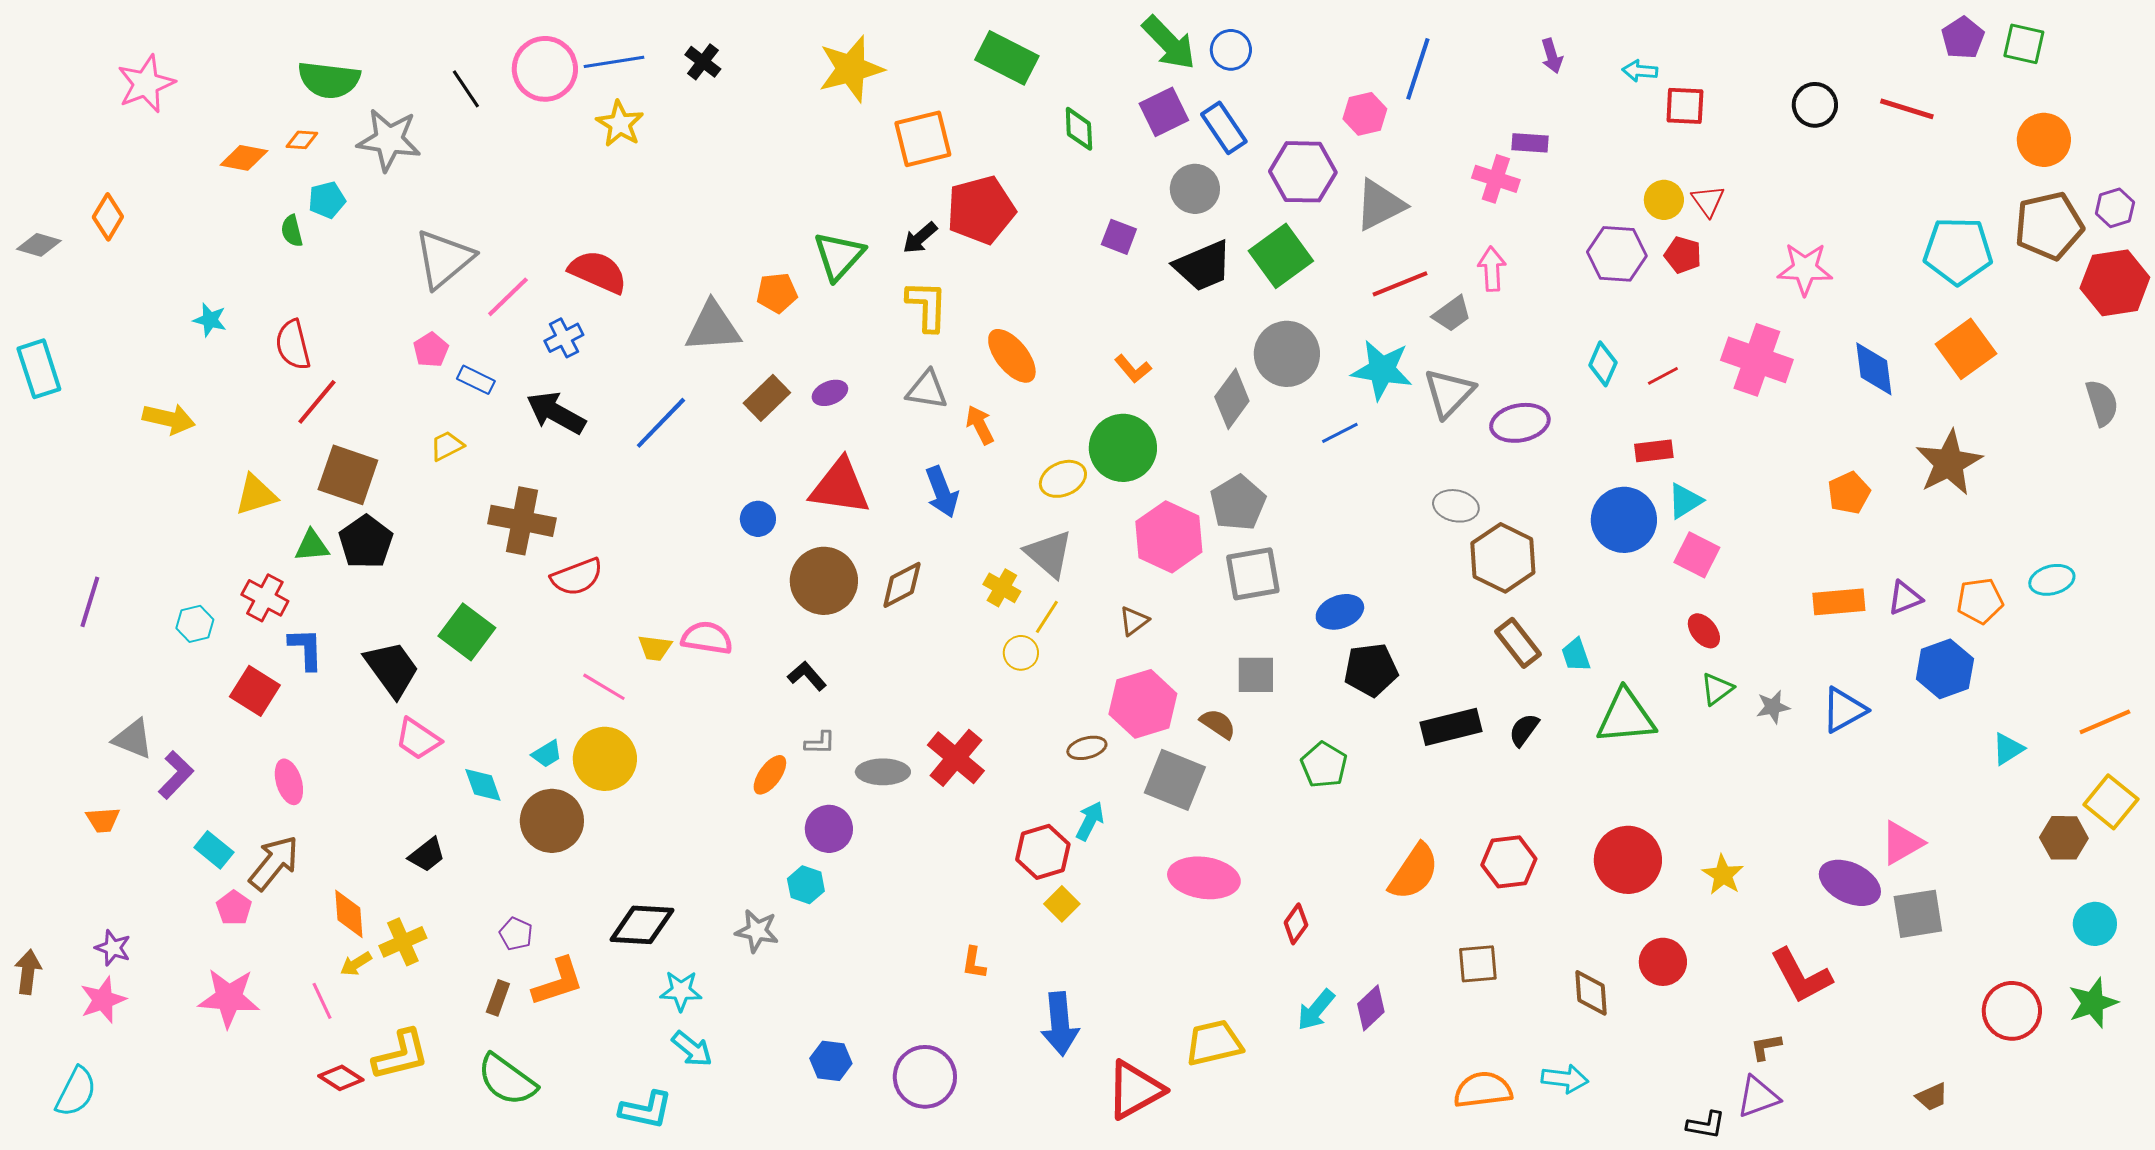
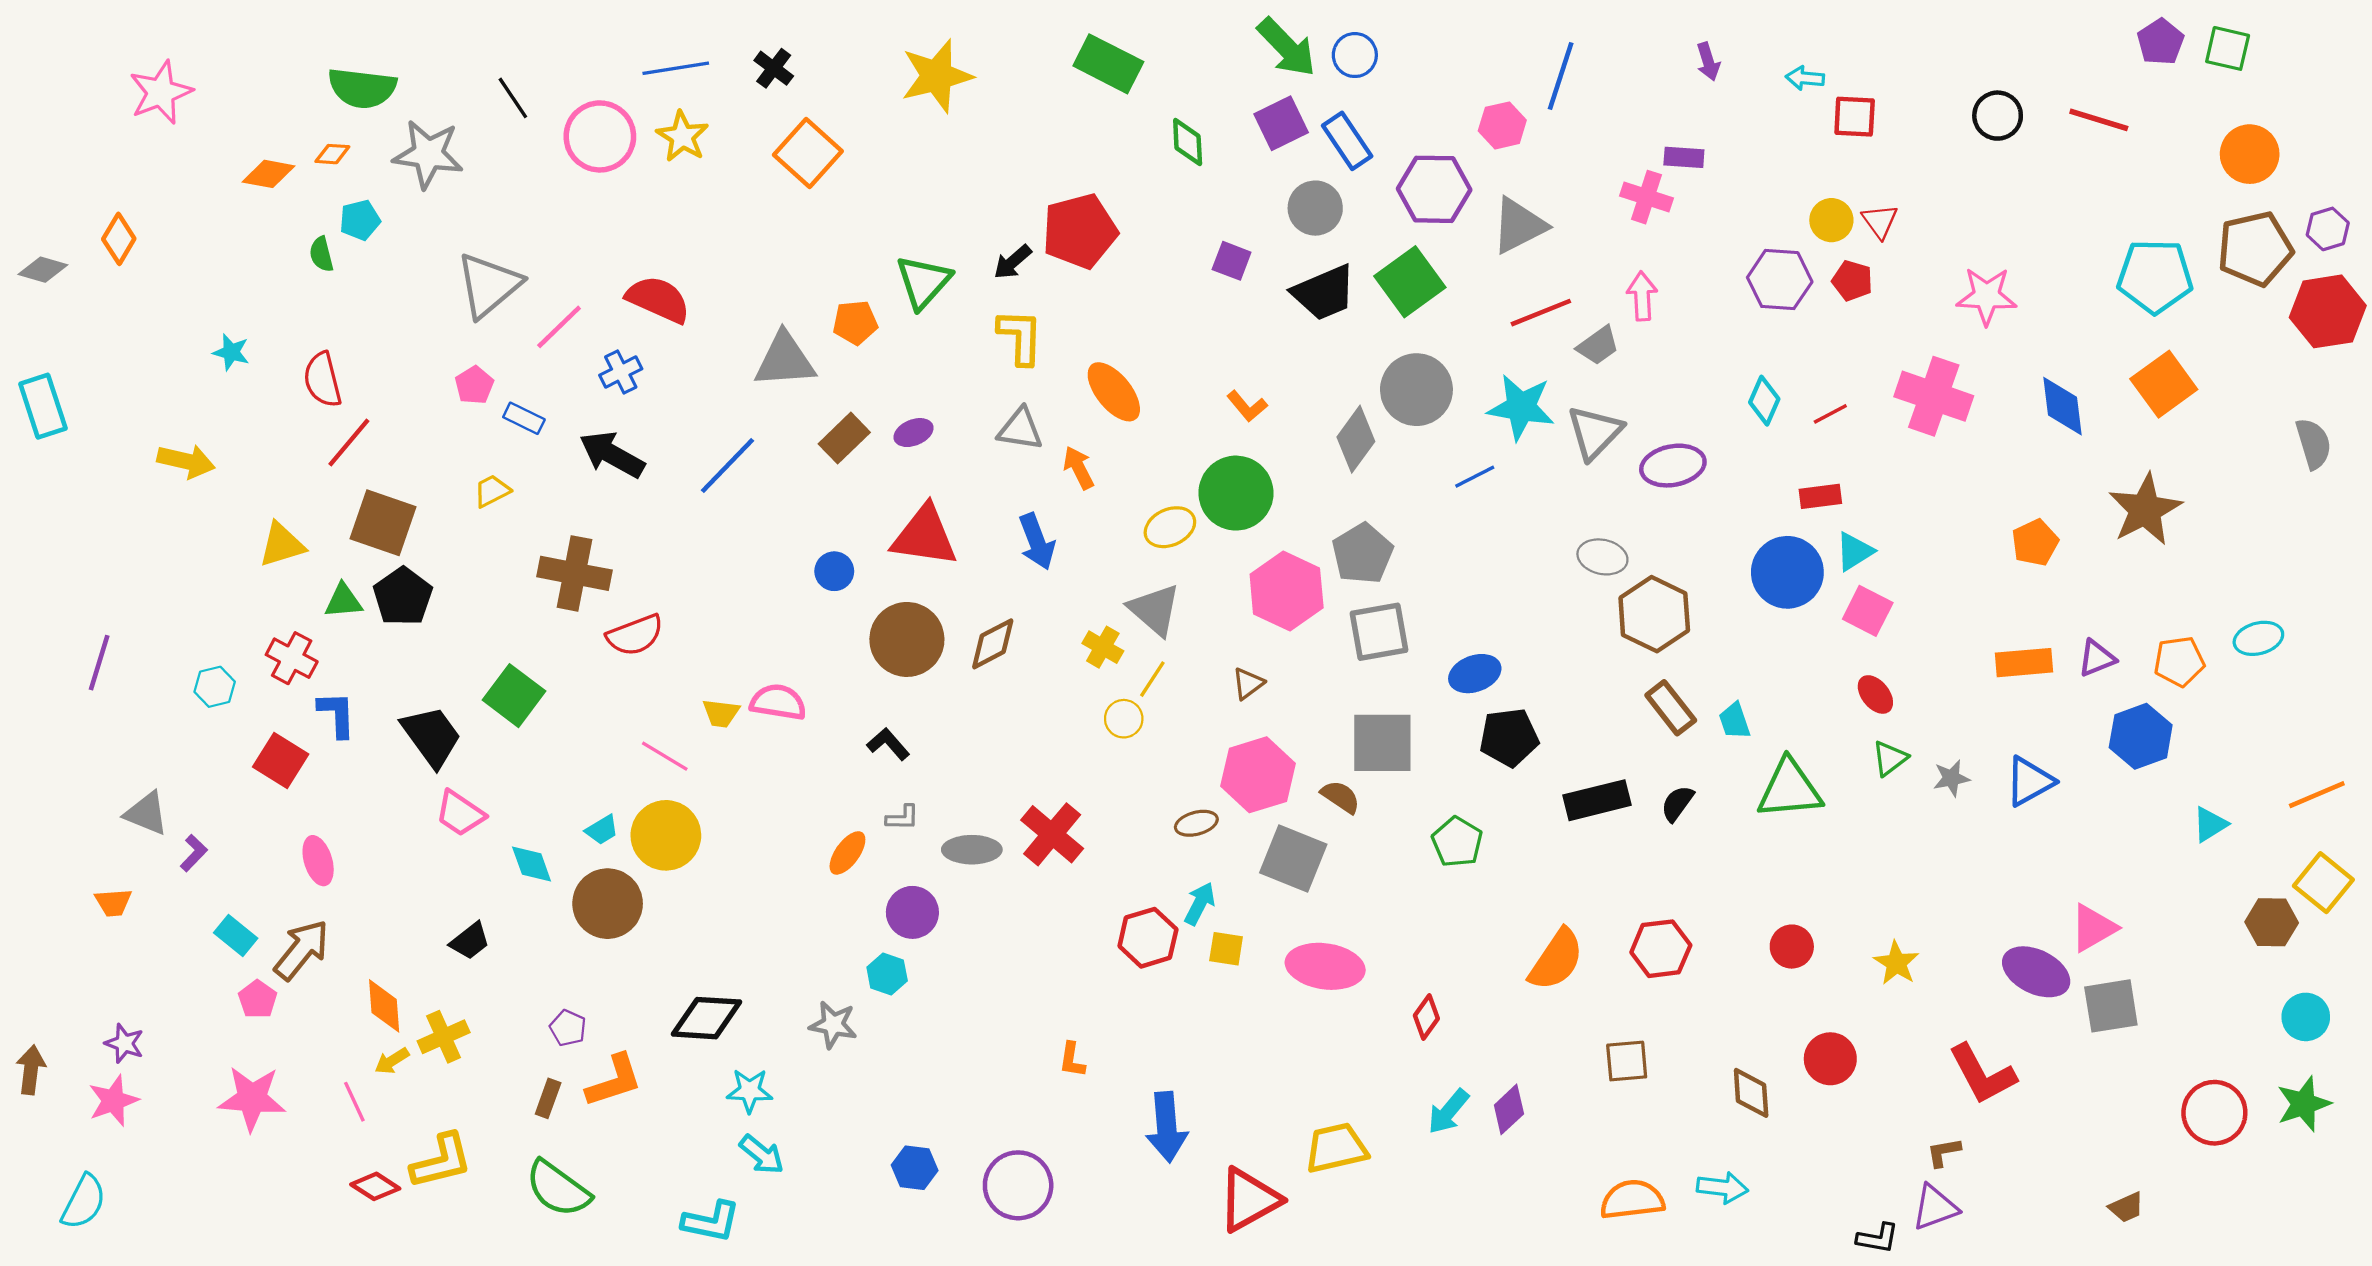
pink circle: (545, 69) -> (600, 136), moved
orange square: (923, 139) -> (808, 153), moved, turned -34
gray square: (1256, 675) -> (1382, 743), size x1.5
purple L-shape: (176, 775) -> (194, 853), size x0.7
red circle: (1628, 860) -> (1792, 947), size x0.6
yellow square: (1062, 904) -> (1226, 949), moved, turned -36

